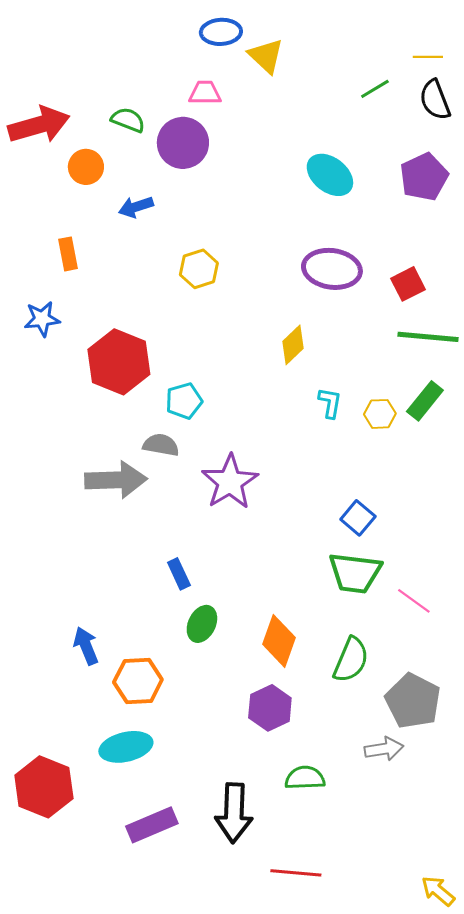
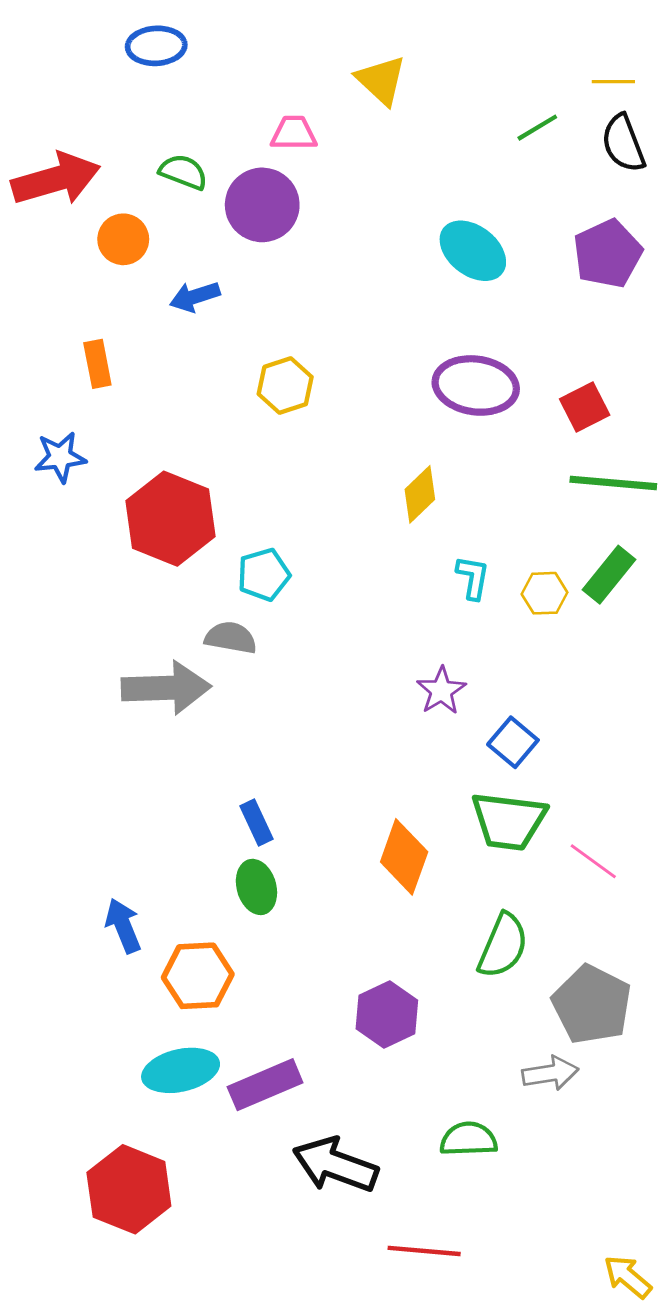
blue ellipse: (221, 32) -> (156, 46), moved
purple star: (230, 482) -> (441, 691), moved, size x0.6
green ellipse: (202, 624) -> (256, 887), moved, turned -42
orange diamond: (279, 641) -> (404, 857), moved
green semicircle: (305, 778) -> (469, 1139), moved
red hexagon: (44, 787) -> (129, 1189), moved
black arrow: (234, 813) -> (335, 1165), turned 108
purple rectangle: (152, 825) -> (265, 1085), moved

